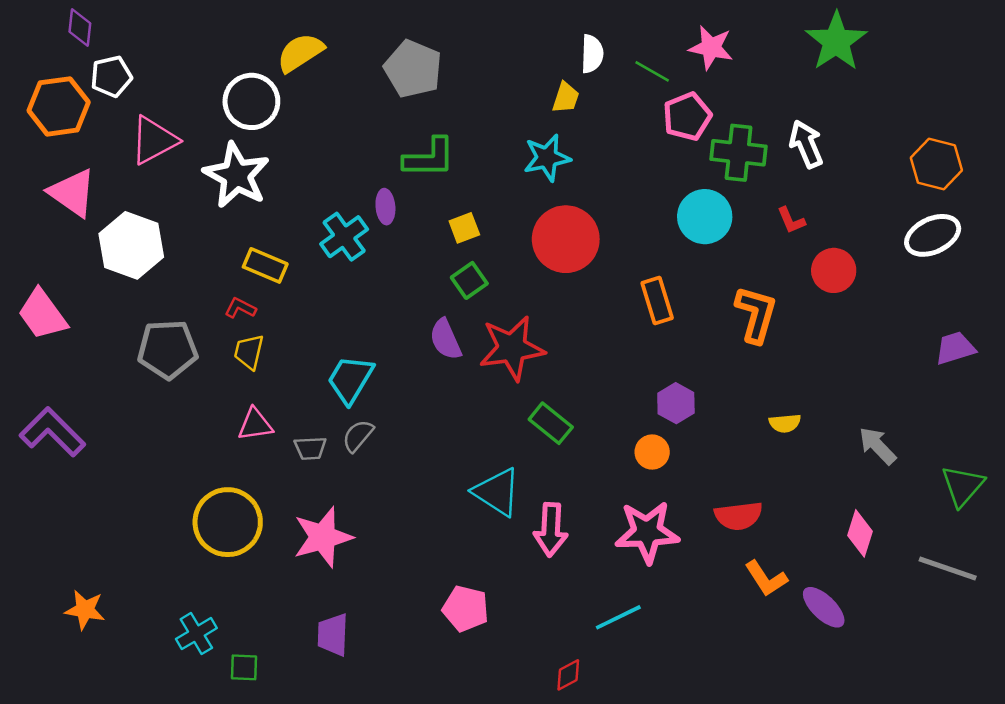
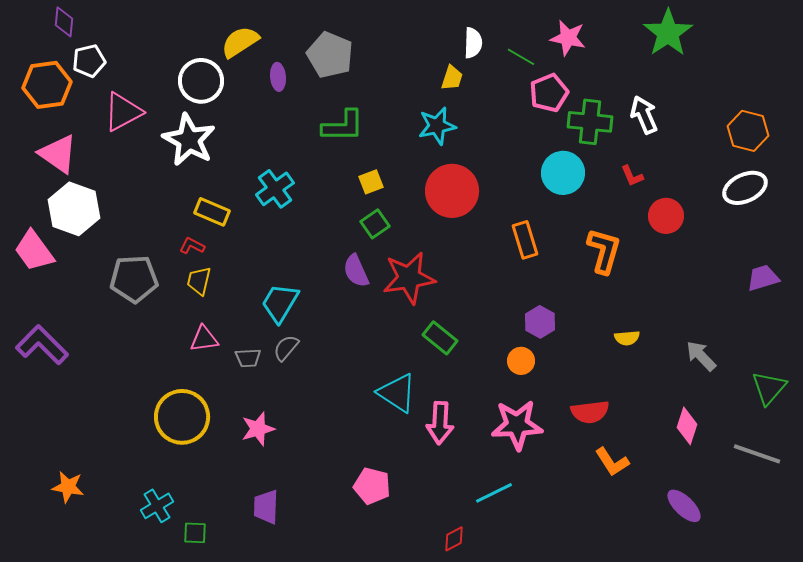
purple ellipse: (385, 207) -> (278, 77), moved
white hexagon: (131, 245) -> (74, 209), moved
pink star: (323, 537) -> (258, 429), size x0.7
purple ellipse: (824, 607) -> (684, 506), moved

